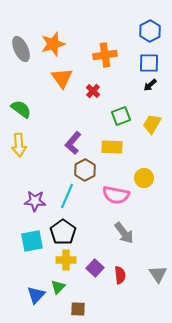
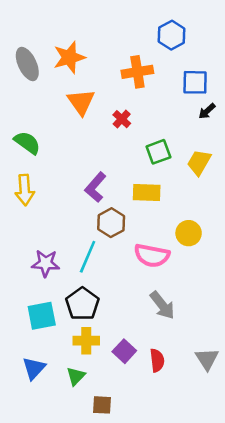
blue hexagon: (150, 31) -> (172, 35), moved
black arrow: (150, 85) -> (207, 111), moved
blue triangle: (36, 295) -> (34, 368), moved

